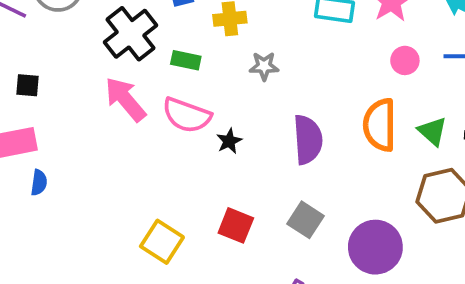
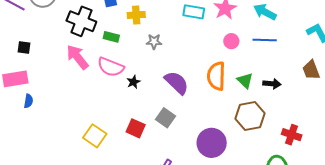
black cross: (131, 34) -> (81, 21), turned -32
purple semicircle: (308, 140) -> (177, 83), turned -44
gray square: (306, 220) -> (166, 118), moved

